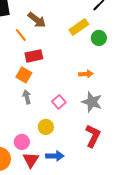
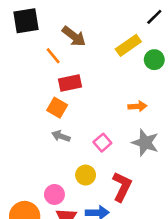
gray arrow: (27, 97) -> (61, 136), turned -56
red L-shape: (93, 136) -> (122, 187), moved

